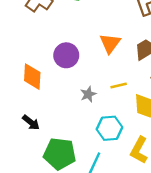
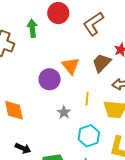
purple circle: (66, 55) -> (50, 79), moved
yellow line: (119, 86) -> (87, 99), turned -56

